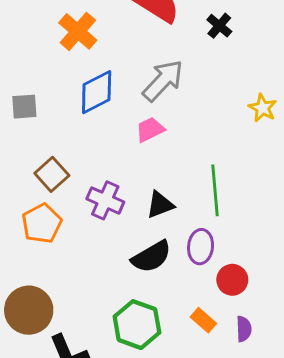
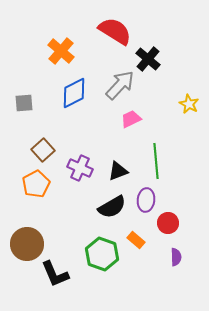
black cross: (219, 26) -> (148, 59), moved, size x1.4
pink trapezoid: (150, 130) -> (131, 119), moved
orange rectangle: (203, 320) -> (136, 240), moved

